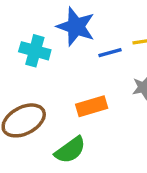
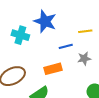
blue line: (110, 53) -> (66, 46), moved

